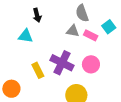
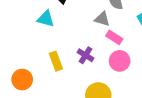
pink rectangle: (91, 35) -> (114, 37), moved
purple cross: (62, 63) -> (85, 55), size x0.6

